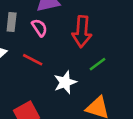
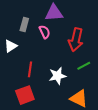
red line: (33, 60) -> (30, 69), moved, turned 63

